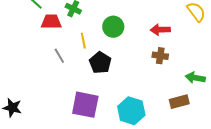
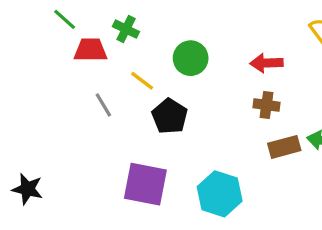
yellow line: (83, 41) -> (142, 81), turned -42
brown rectangle: (179, 102) -> (284, 147), moved

